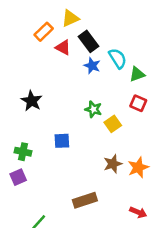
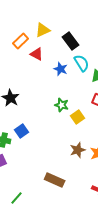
black rectangle: (89, 41) -> (71, 41), moved
blue square: (62, 141) -> (22, 131), moved, turned -32
brown rectangle: (85, 200) -> (55, 180), turned 42

